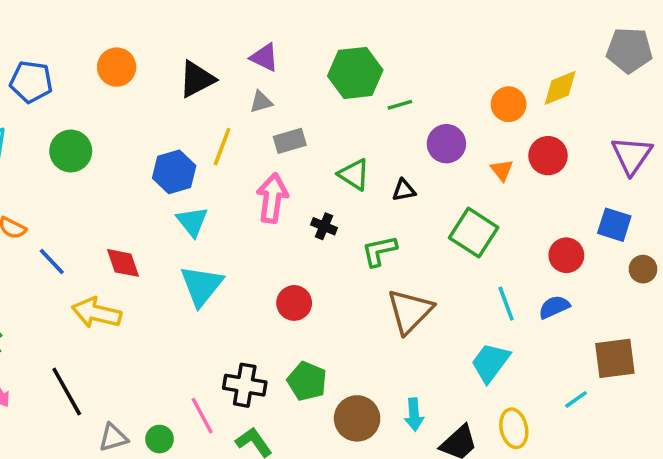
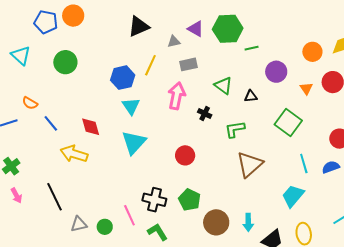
purple triangle: (264, 57) -> (196, 29), moved
orange circle: (117, 67) -> (73, 16), moved

